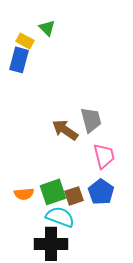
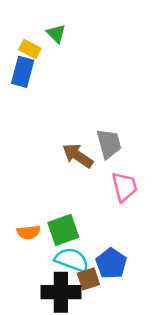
blue pentagon: (101, 192) -> (111, 263), moved
brown square: (74, 196) -> (88, 279), moved

